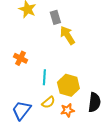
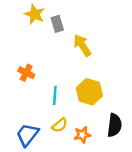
gray rectangle: (55, 17) -> (57, 24), moved
yellow hexagon: (68, 85) -> (89, 92), moved

